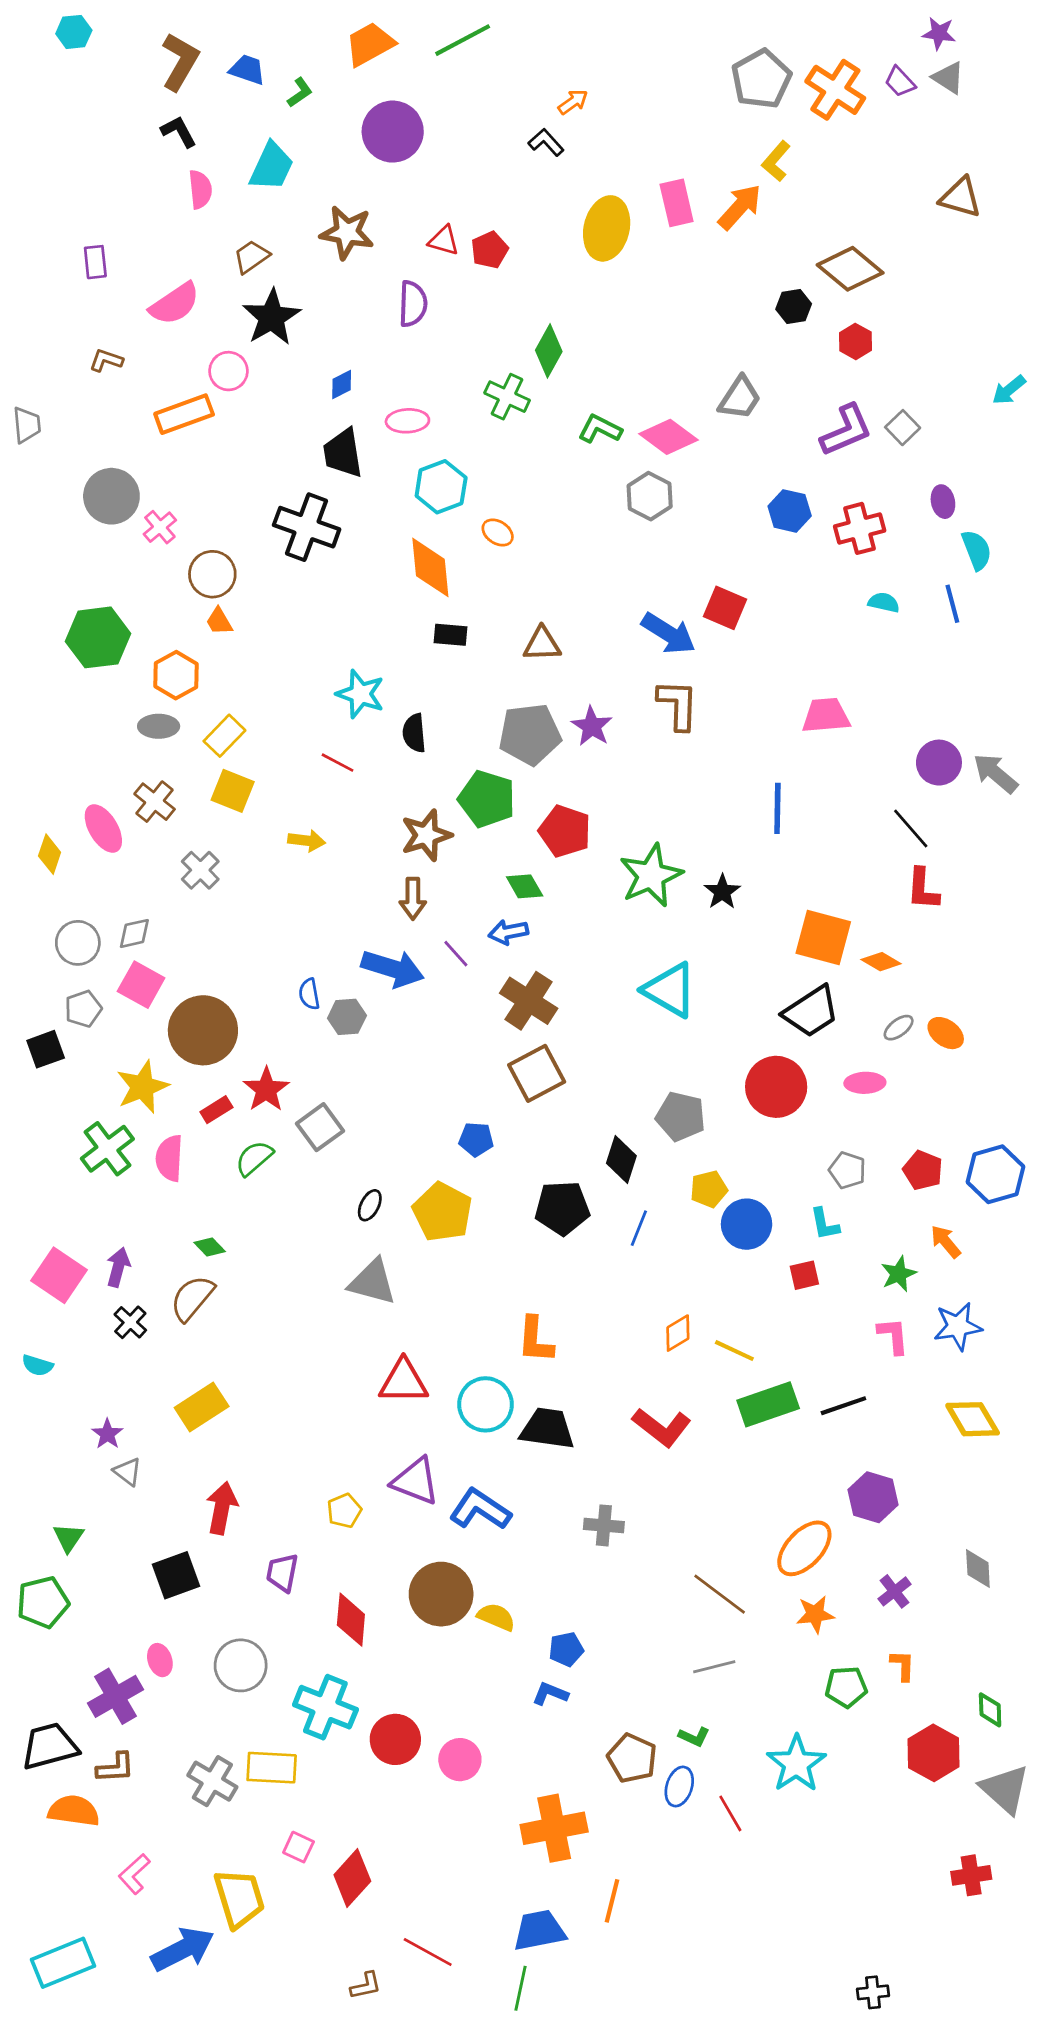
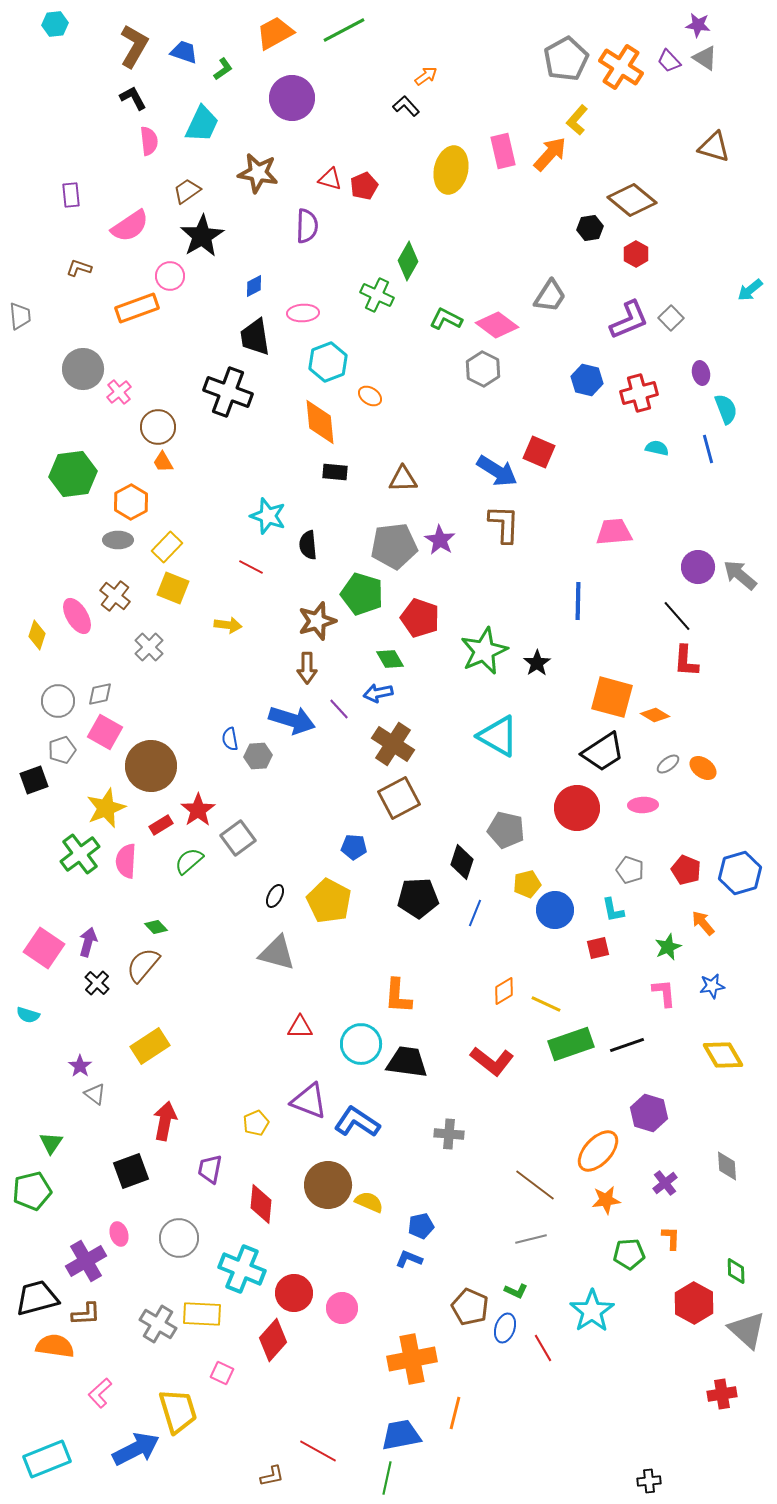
blue star: (958, 1326) -> (712, 986), size x0.7
red triangle: (403, 1382) -> (300, 1027), size x0.7
red diamond: (352, 1878) -> (273, 1340), moved

